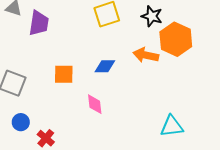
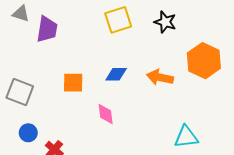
orange hexagon: (176, 39) -> (204, 61), moved
orange arrow: (146, 55) -> (160, 77), moved

